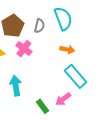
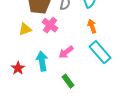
orange arrow: (67, 50) -> (92, 26), turned -120
pink arrow: (63, 99) -> (66, 52), moved

